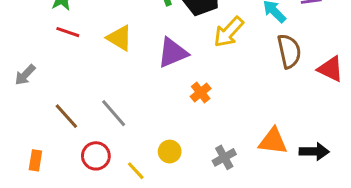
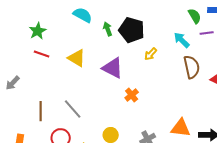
yellow arrow: (229, 32) -> (151, 54), size x0.6
purple triangle: (173, 53) -> (113, 68), turned 50
brown line: (66, 116) -> (41, 111), turned 42

